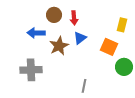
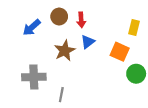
blue arrow: (36, 33) -> (32, 28), moved, turned -42
gray line: (84, 86) -> (61, 95), moved

